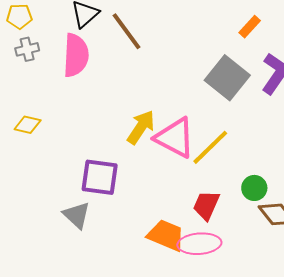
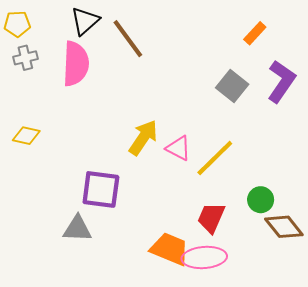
gray square: (227, 78) -> (232, 86), size x0.7
pink triangle: (175, 138) -> (178, 148), size x0.6
gray triangle: (77, 215) -> (77, 229), turned -40

